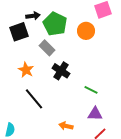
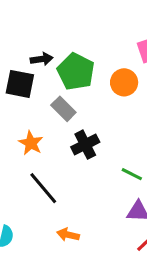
black square: (19, 32) -> (20, 84), turned 30
black cross: (61, 71) -> (85, 145), turned 30
orange arrow: (66, 126) -> (68, 235), moved

